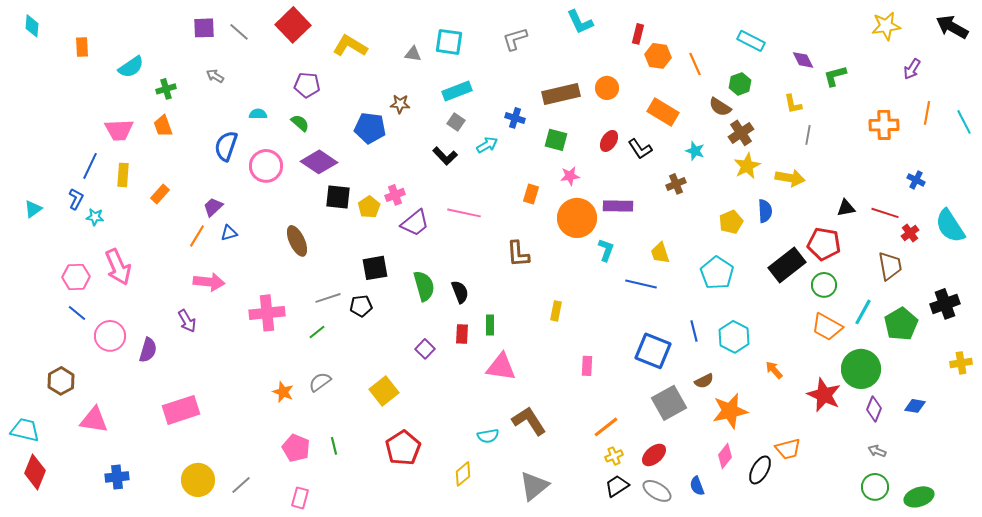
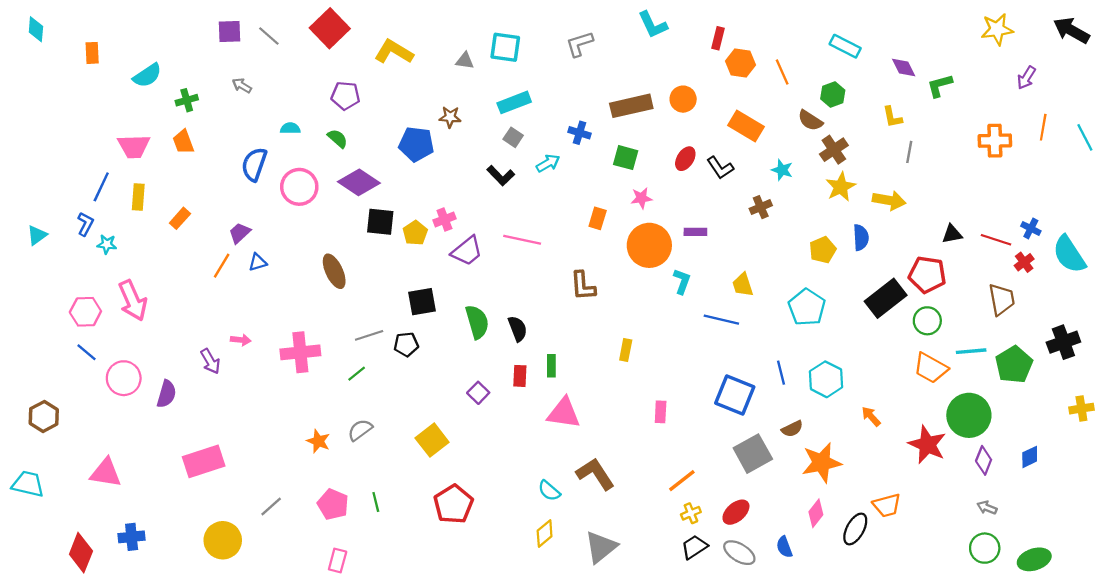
blue cross: (916, 180) -> (1031, 228), moved
purple rectangle: (618, 206) -> (695, 232), size x0.7
pink arrow: (209, 282) -> (241, 340), moved, size x0.6
cyan line: (863, 312) -> (971, 351), turned 56
brown hexagon: (61, 381) -> (44, 416), moved
blue diamond: (915, 406) -> (1030, 457), turned -35
cyan semicircle: (488, 436) -> (549, 491), turned 50
red diamond: (35, 472) -> (81, 553), moved
yellow diamond: (463, 474) -> (545, 533), moved
gray line: (241, 485) -> (271, 506), moved

